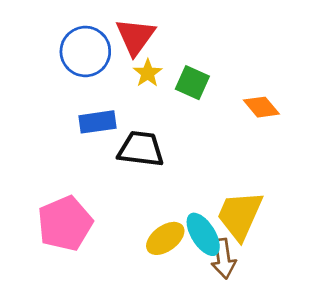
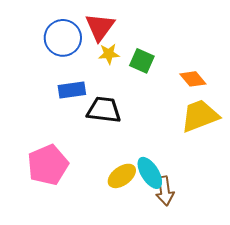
yellow star: (148, 73) -> (109, 54), turned 30
yellow trapezoid: (240, 215) -> (200, 116), moved, turned 45

